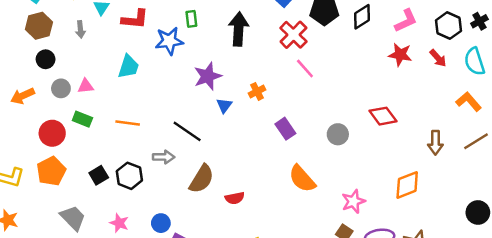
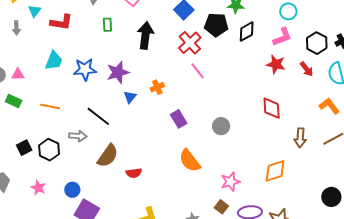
blue star: (169, 41) -> (85, 69), moved
red diamond: (383, 116) -> (272, 108), moved, turned 30

